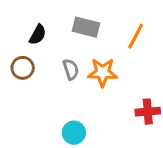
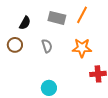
orange line: (136, 36) -> (82, 15), moved
orange star: (103, 72) -> (82, 48), moved

